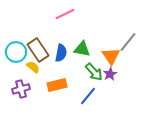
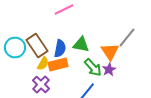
yellow semicircle: (33, 67) -> (43, 64), moved, turned 80
orange rectangle: (57, 85) -> (58, 64), moved
purple cross: (21, 89) -> (41, 84), moved, turned -30

